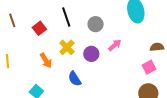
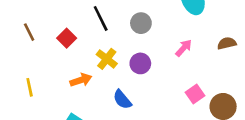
pink arrow: (115, 45) -> (184, 48), moved
orange arrow: (46, 61) -> (81, 80), turned -70
pink square: (149, 67) -> (195, 94), moved

